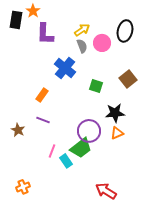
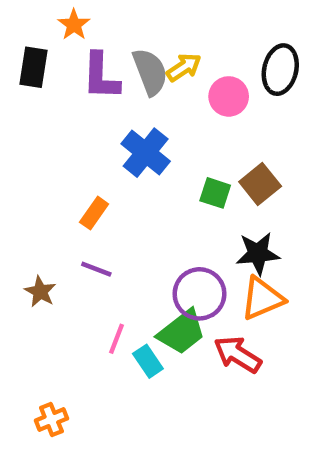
black rectangle: (16, 20) -> (34, 67), moved
gray semicircle: (82, 46) -> (150, 72), moved, size x1.5
brown square: (128, 79) -> (260, 184), moved
orange triangle: (117, 133) -> (262, 298), size x1.5
red arrow: (106, 191) -> (238, 354), moved

